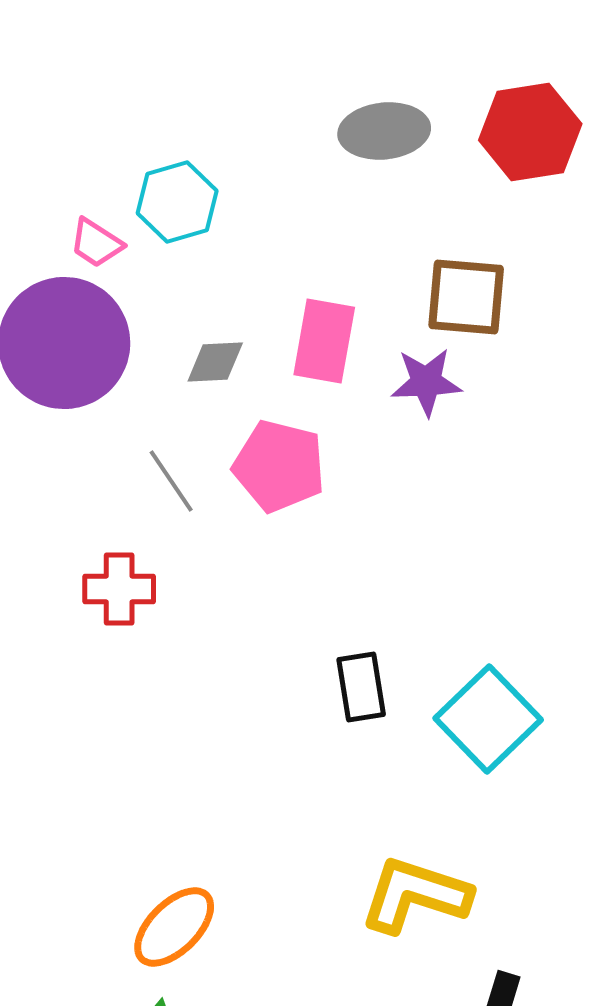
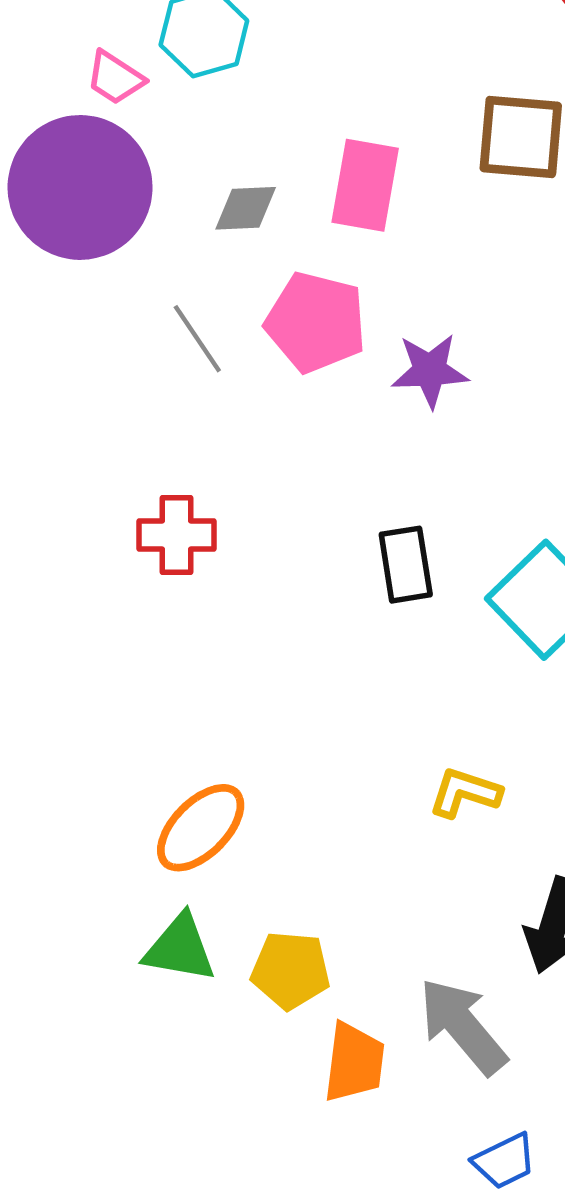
purple star: (426, 382) -> (430, 371), moved
red cross: (119, 589) -> (177, 535), moved
yellow L-shape: (415, 895) -> (465, 793), size x0.6

